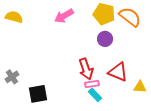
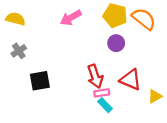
gray cross: (12, 77) -> (19, 51), moved
yellow triangle: (140, 87) -> (155, 96), turned -32
black square: (38, 94) -> (40, 81), moved

